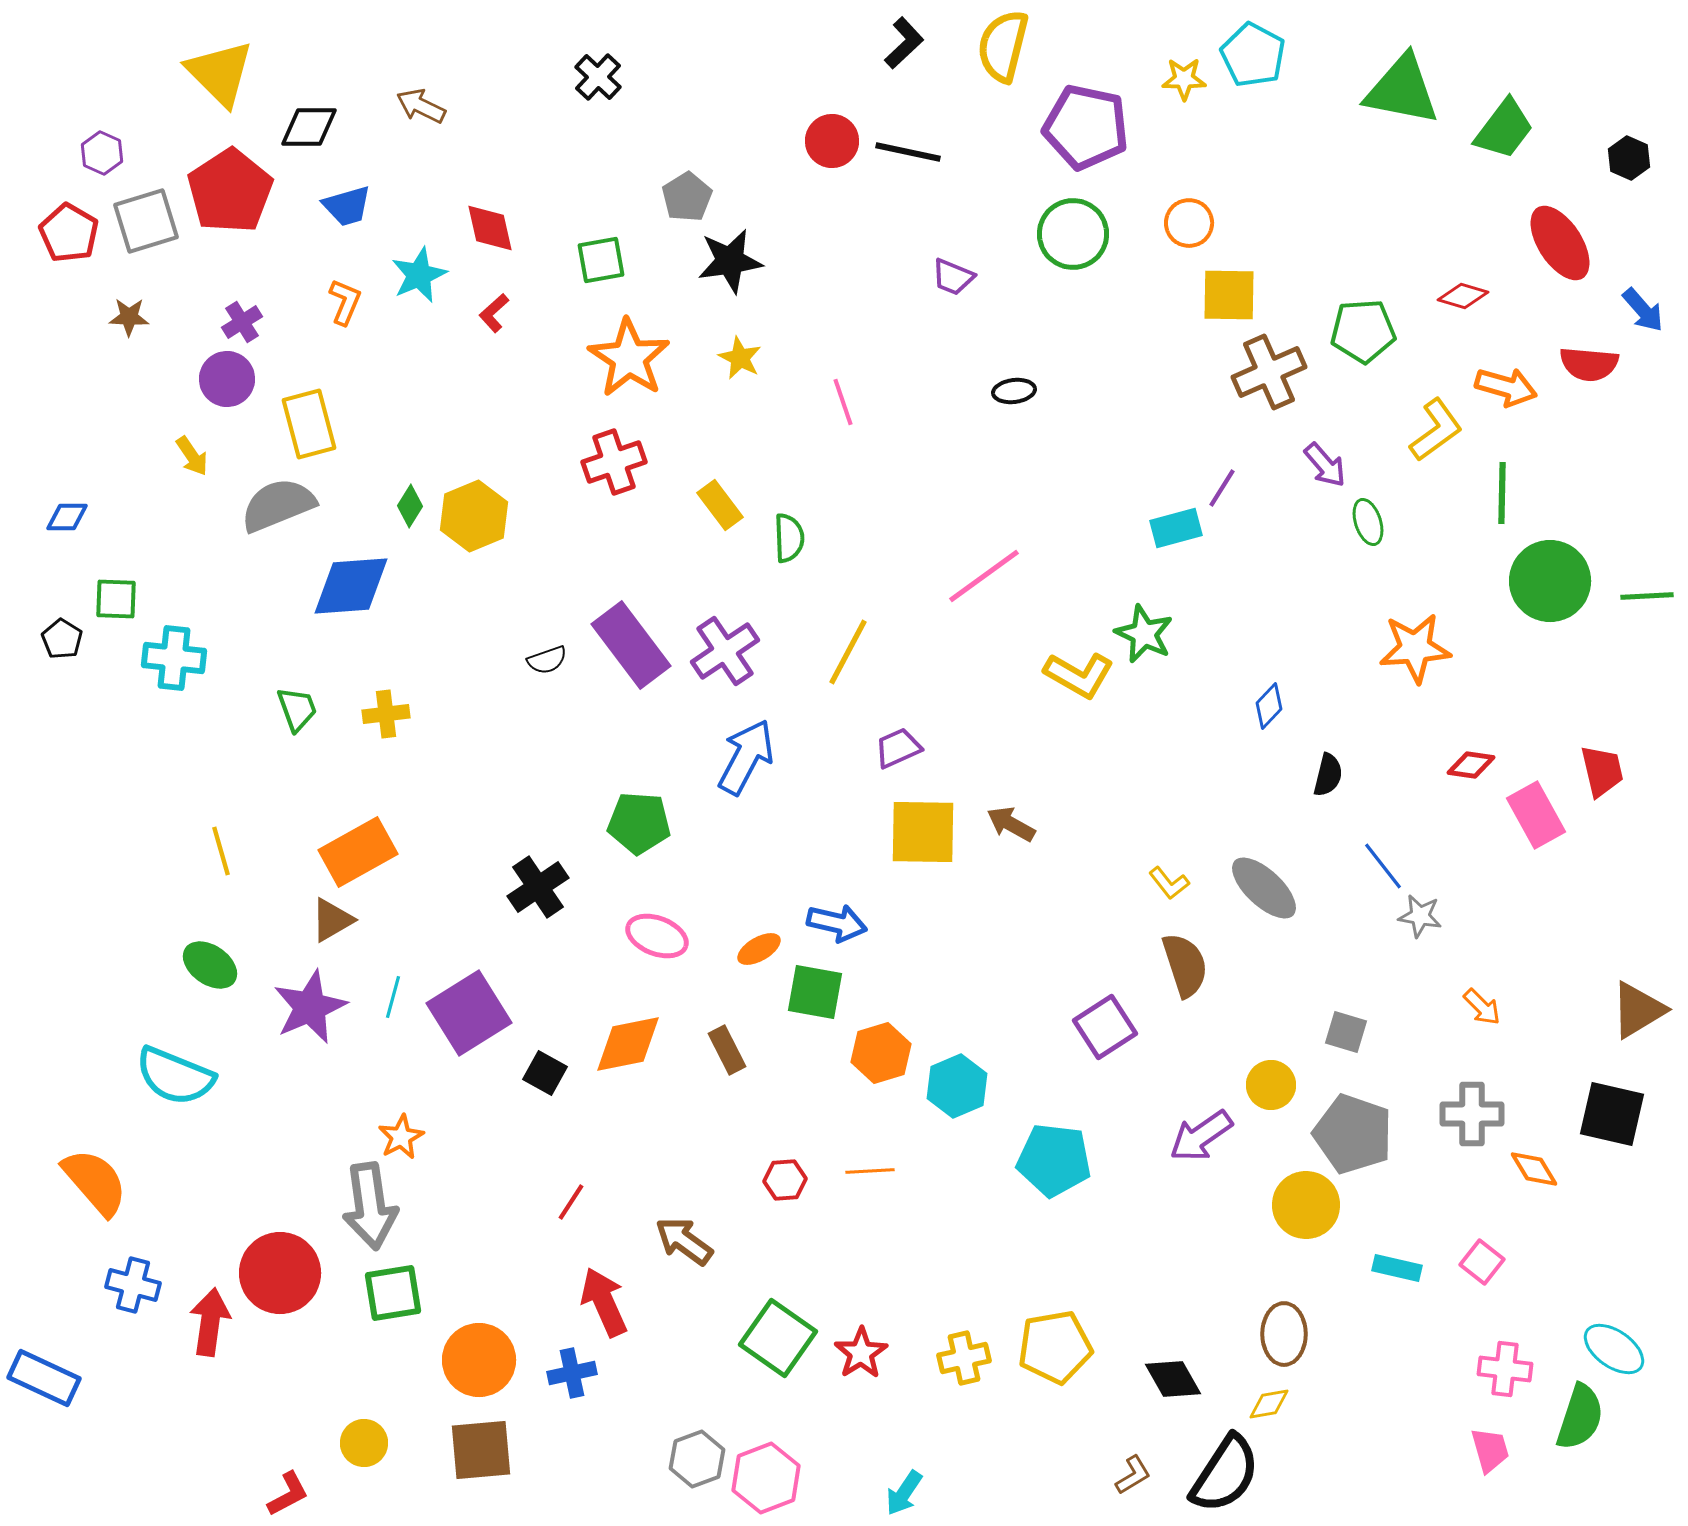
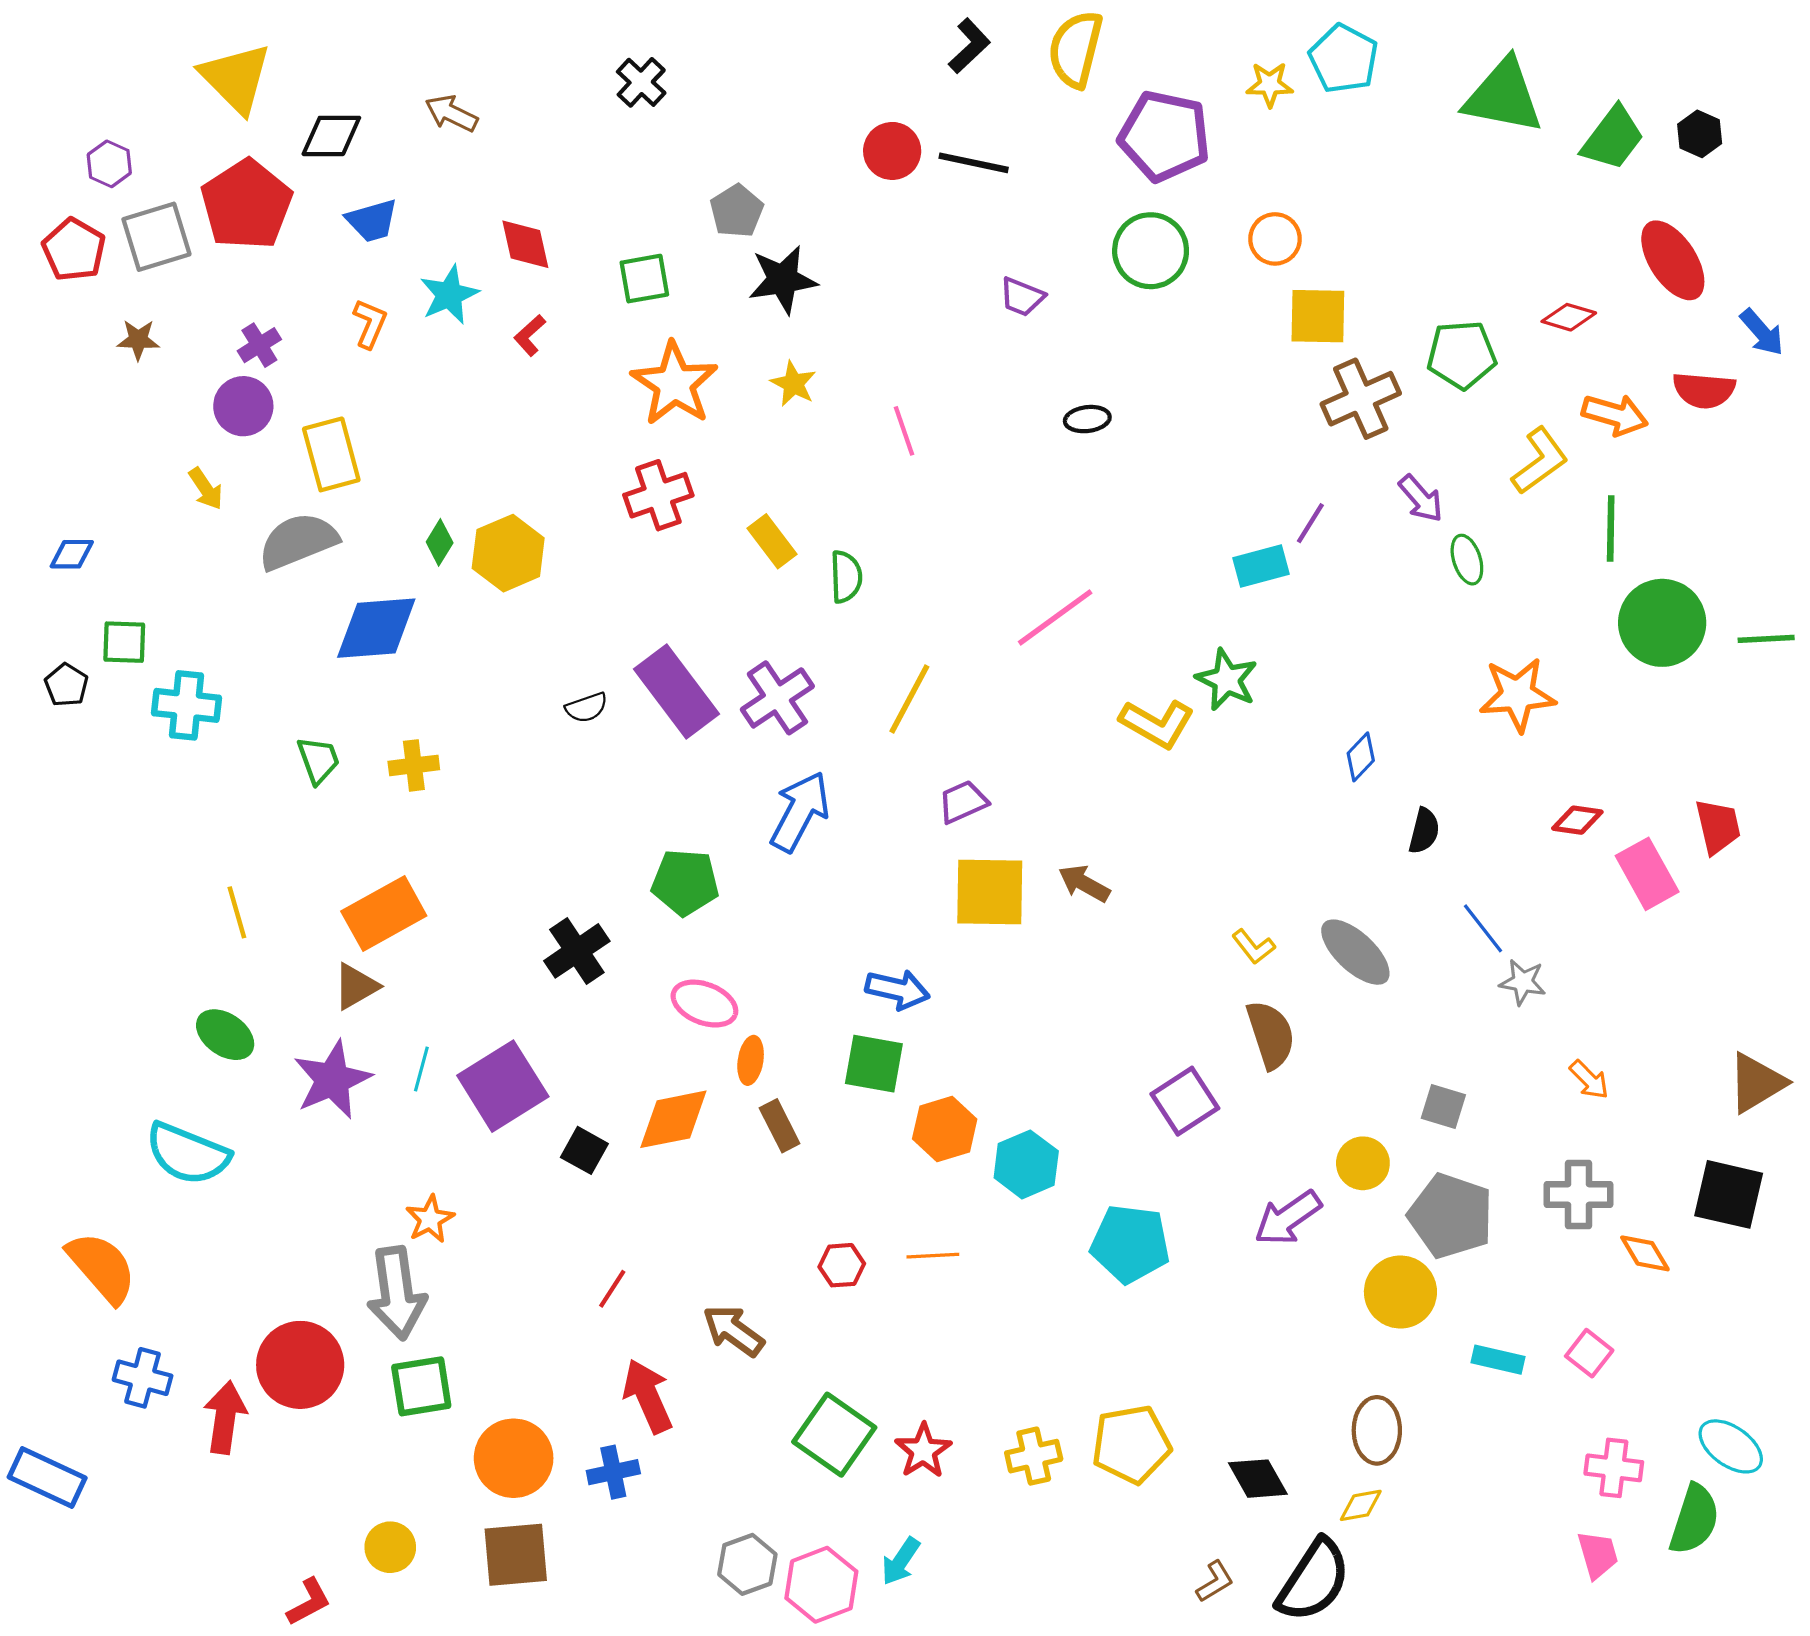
black hexagon: (1629, 158) -> (1700, 134), moved
orange ellipse: (759, 949) -> (751, 1060), moved, turned -51
cyan arrow: (904, 1493) -> (901, 1561), moved

